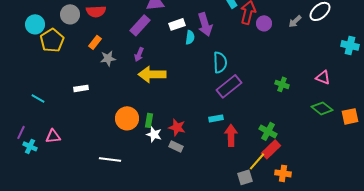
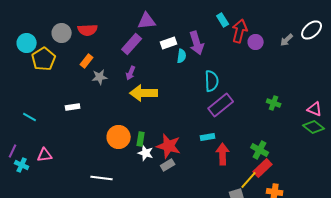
pink triangle: (323, 77) -> (315, 109), moved
red star: (177, 127) -> (169, 146), size x1.4
gray rectangle: (176, 146) -> (168, 165), turned -56

